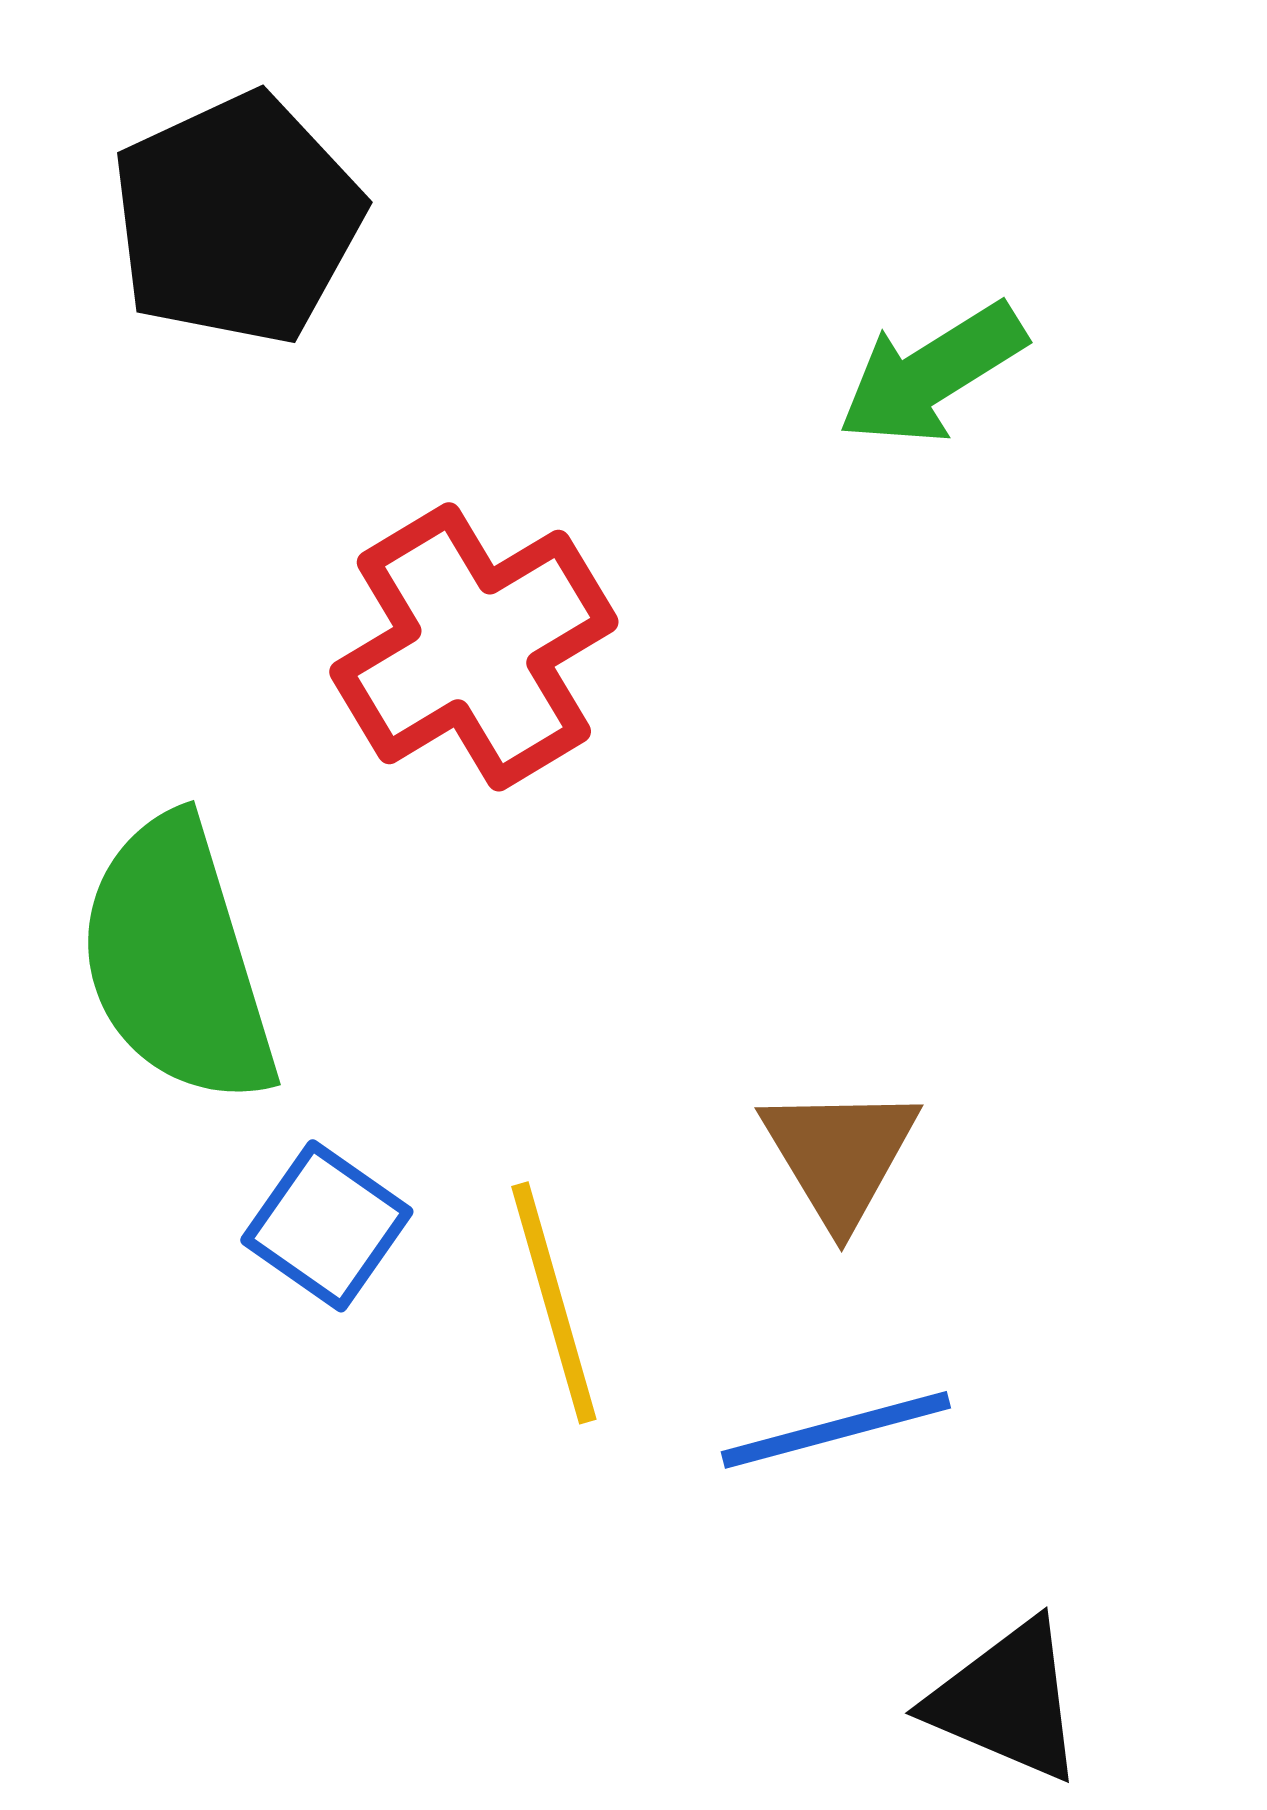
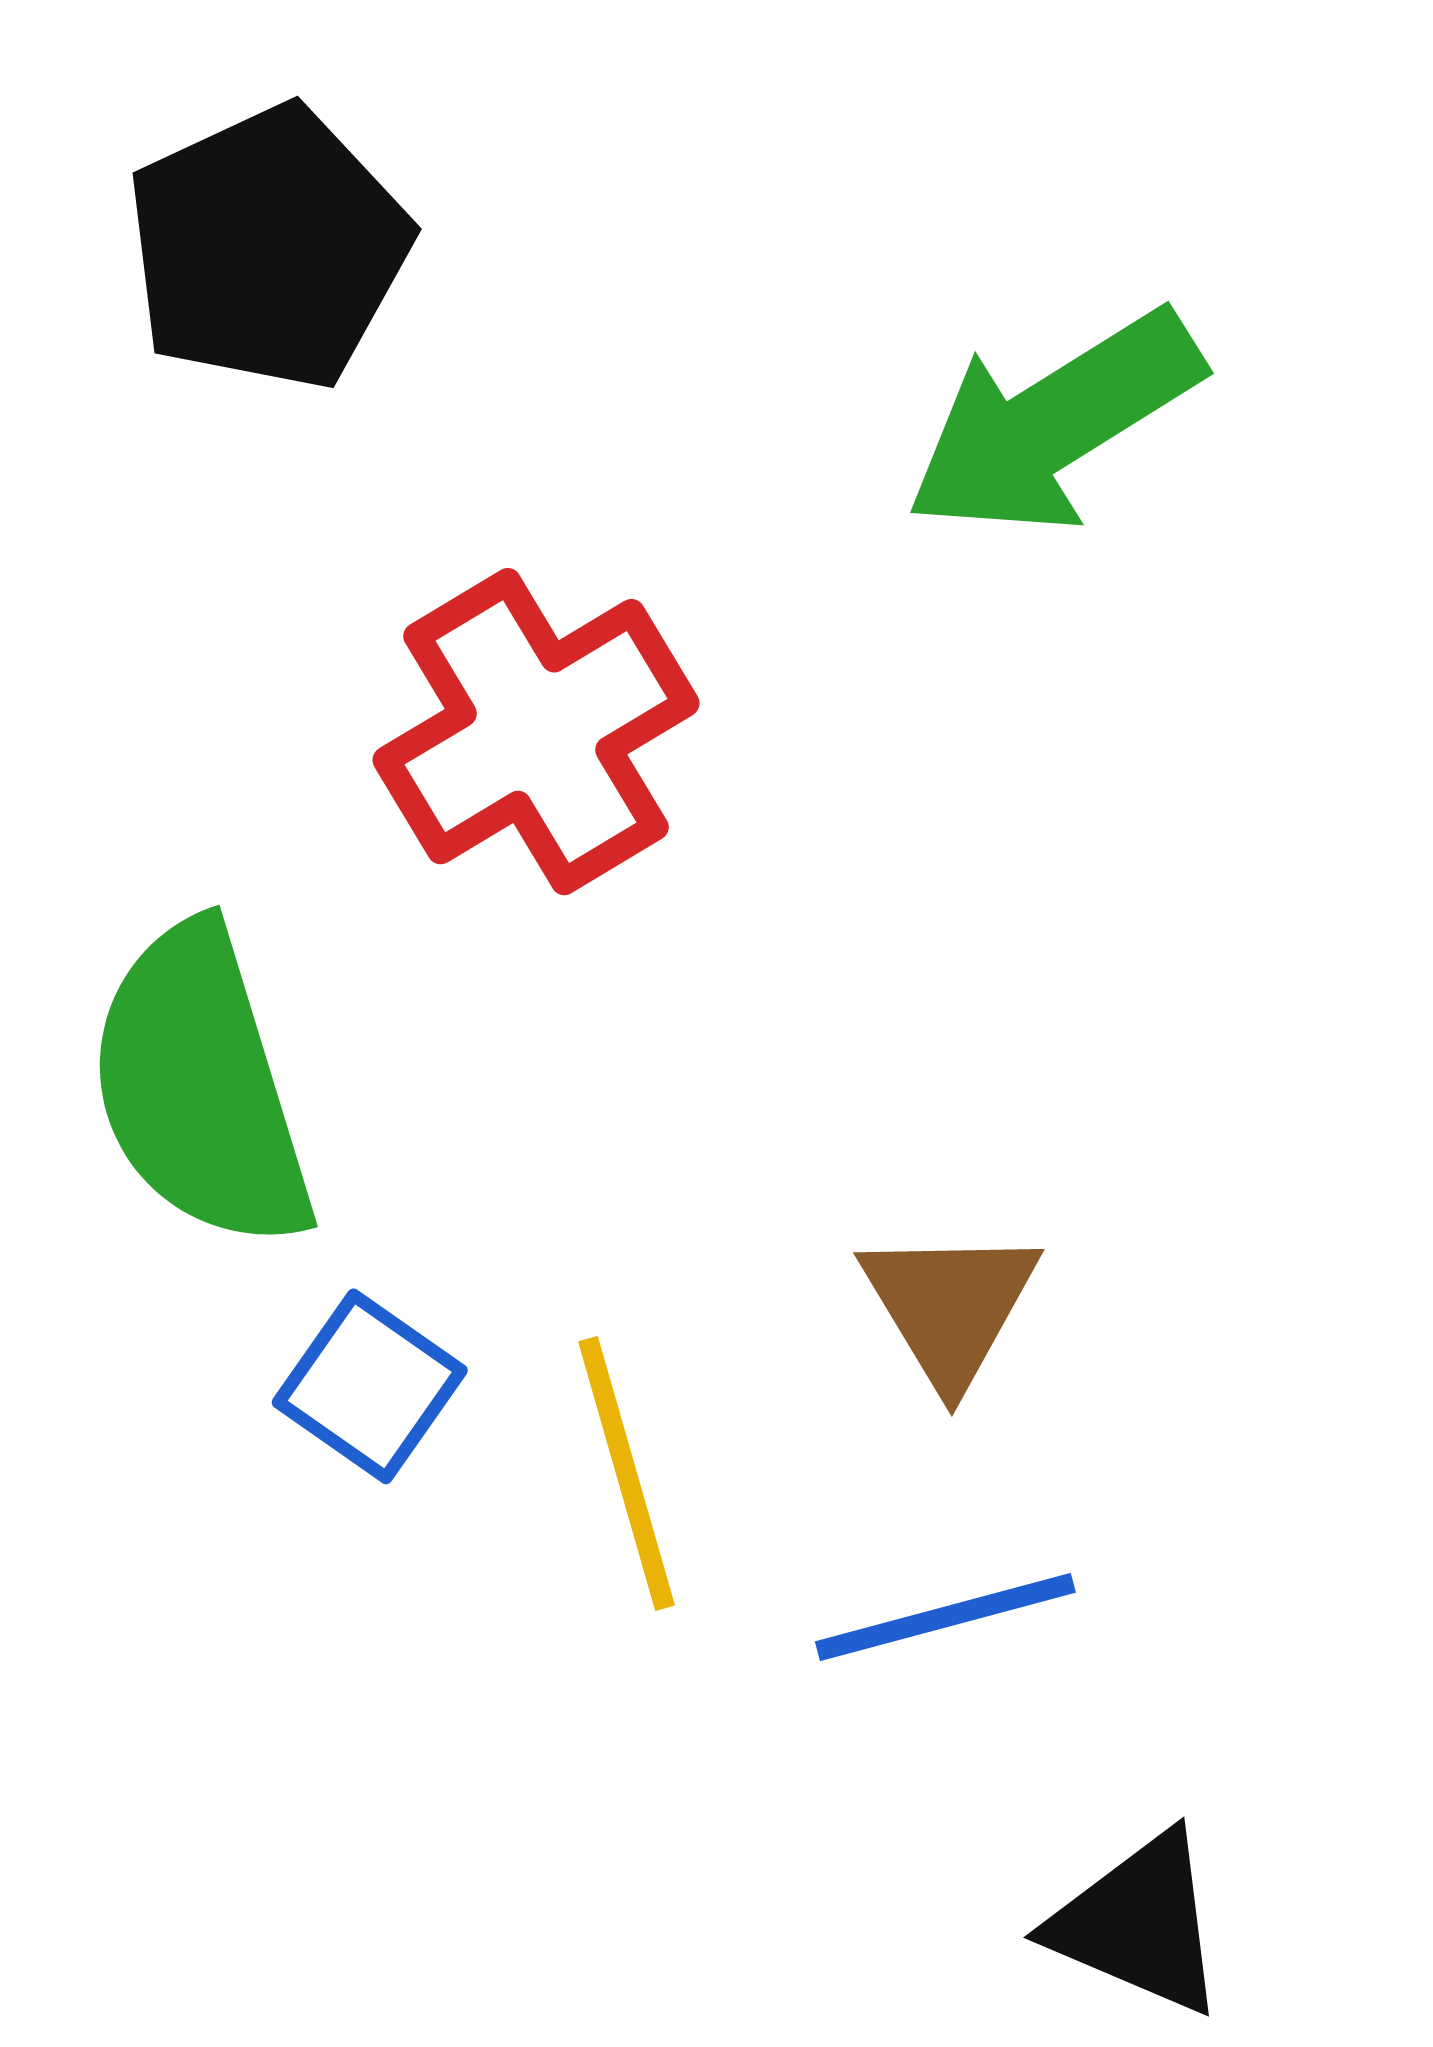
green arrow: (932, 374) -> (1054, 423), size x1.4

